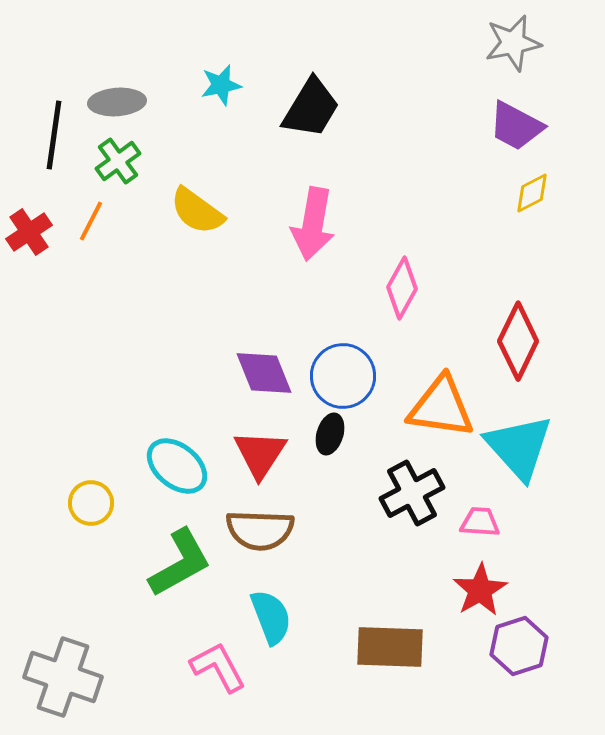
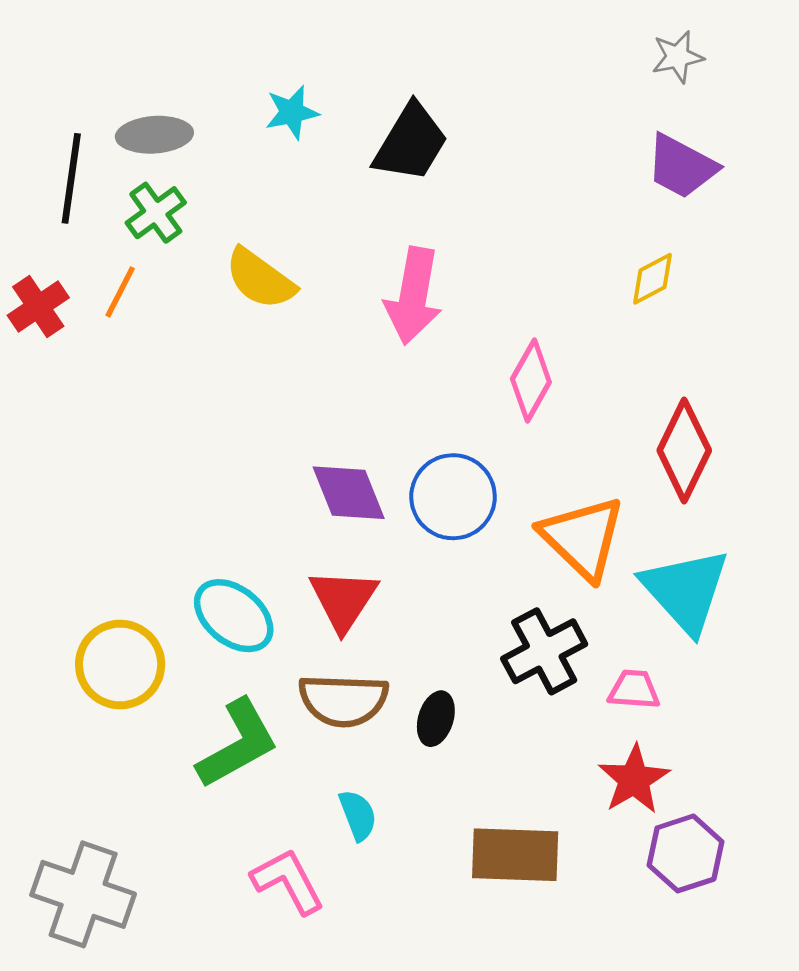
gray star: (513, 43) -> (678, 57), size x0.7
yellow diamond: (532, 193) -> (652, 279), moved
orange triangle: (441, 407) -> (582, 538), turned 36
black ellipse: (330, 434) -> (436, 719), moved
yellow circle: (91, 503) -> (120, 665), size x1.5
cyan semicircle: (271, 617) -> (358, 815), size x0.7

